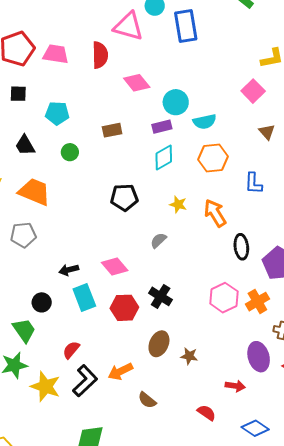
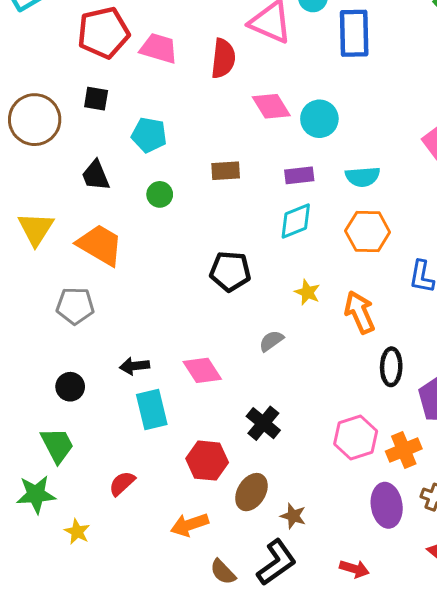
cyan circle: (176, 102) -> (319, 119), moved
black circle: (42, 302) -> (70, 387), moved
red hexagon: (124, 308) -> (207, 461), moved
purple ellipse: (259, 357) -> (387, 505), moved
black L-shape: (85, 381) -> (276, 562), moved
yellow star: (45, 386) -> (77, 532), size x0.6

